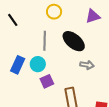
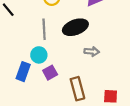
black ellipse: (74, 41) -> (75, 27), turned -55
blue rectangle: (18, 65) -> (23, 72), moved

